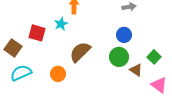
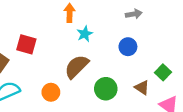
cyan star: (61, 24) -> (85, 34), moved
green circle: (119, 57) -> (106, 89), moved

